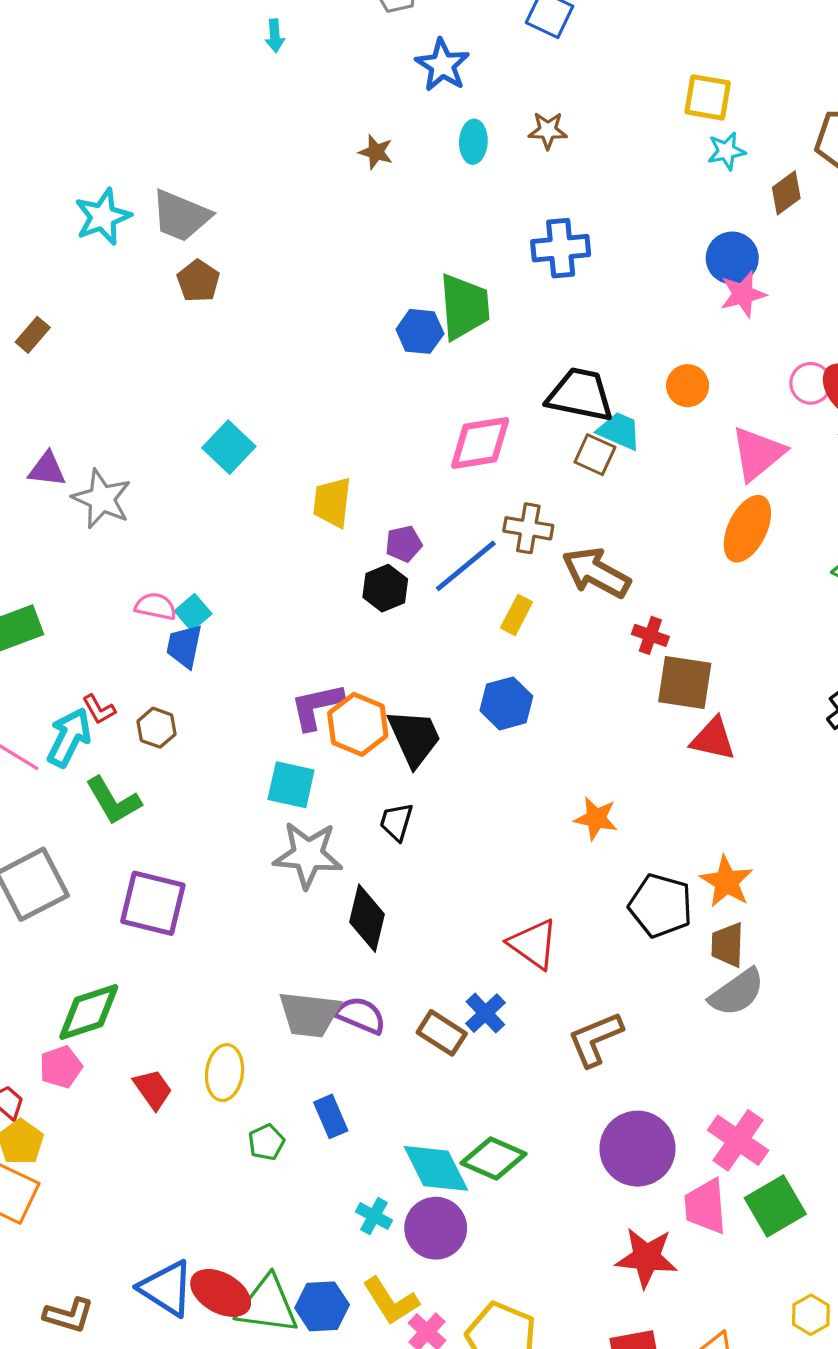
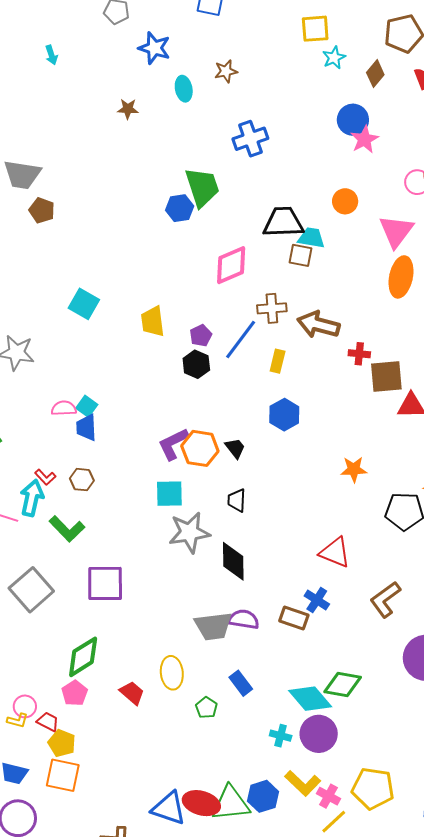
black trapezoid: (414, 738) -> (235, 448), size x0.6

